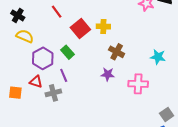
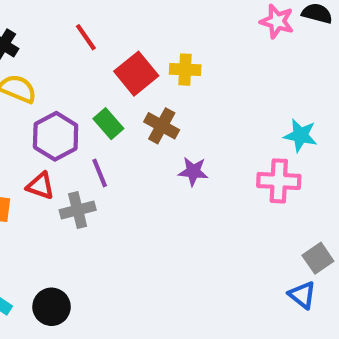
brown cross: (117, 52) -> (162, 126), moved
pink cross: (138, 84) -> (279, 181), moved

